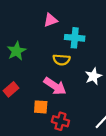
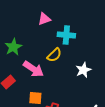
yellow semicircle: (62, 60) -> (54, 55), turned -49
pink arrow: (55, 86) -> (33, 69), moved

